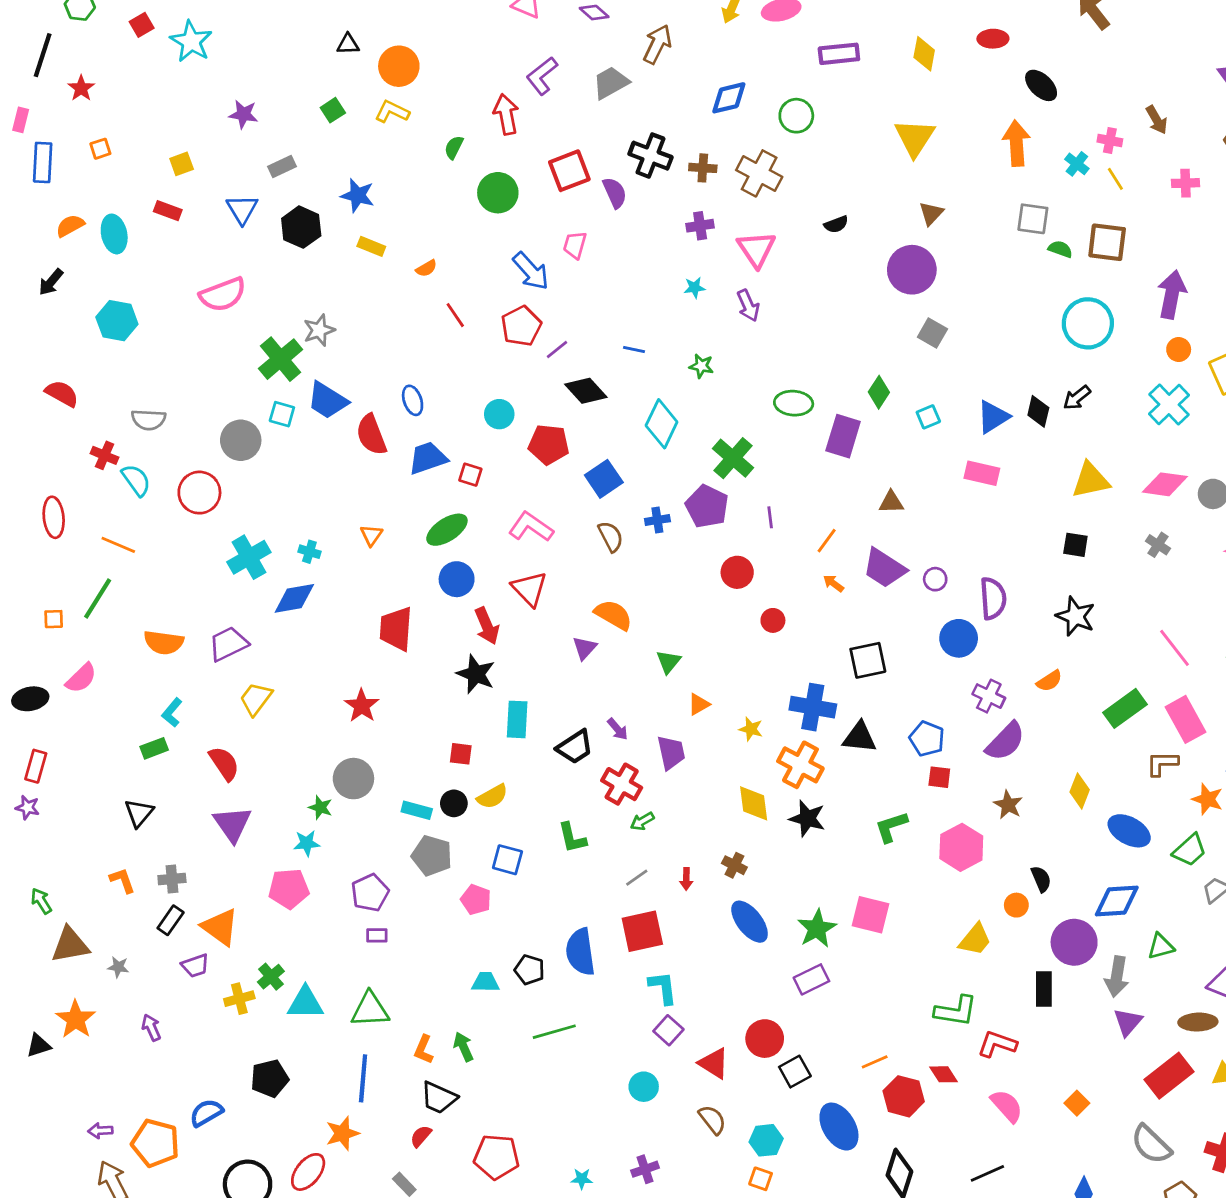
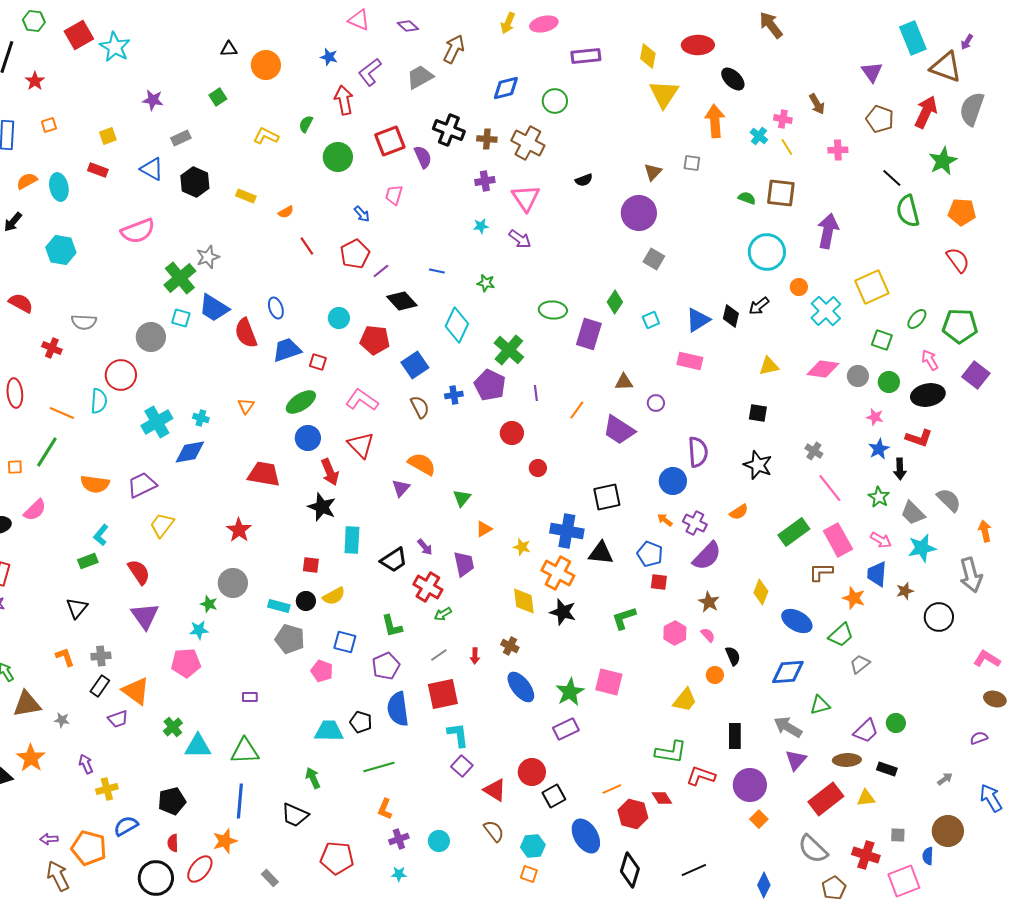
red square: (142, 25) -> (79, 35), size x1.6
red ellipse: (993, 39) -> (698, 45), size x1.4
yellow L-shape: (392, 112) -> (266, 136), moved
yellow triangle: (915, 138) -> (664, 94), moved
blue star: (358, 195) -> (329, 57), moved, size x0.7
blue triangle: (242, 209) -> (152, 169), turned -30
gray square: (1033, 219) -> (692, 163), moved, size x0.7
blue arrow: (531, 271) -> (362, 214), size x0.6
purple arrow: (748, 305) -> (520, 239), turned -30
orange circle: (1179, 349) -> (799, 287), moved
cyan semicircle: (136, 480) -> (99, 401), moved, turned 40
yellow triangle: (1091, 480) -> (769, 366), size x0.7
gray cross: (1158, 545) -> (814, 451), moved
purple circle: (935, 579) -> (656, 403), moved
orange arrow: (833, 583) -> (665, 520), moved
red trapezoid: (396, 629) -> (264, 474), turned 96
pink hexagon: (961, 847) -> (675, 633), size x0.7
purple pentagon: (370, 893) -> (386, 666), moved
purple circle: (1074, 942) -> (750, 785), moved
gray arrow: (1117, 977) -> (788, 727), turned 112
cyan trapezoid: (485, 982) -> (329, 731), size x1.4
yellow cross: (239, 999) -> (107, 789), moved
orange L-shape: (424, 1050) -> (385, 809), moved
cyan circle: (644, 1087) -> (439, 841), moved
pink semicircle: (1007, 1106) -> (708, 635), moved, size x0.6
red semicircle: (421, 1136) -> (173, 843), moved, turned -42
purple cross: (645, 1169) -> (399, 839), moved

